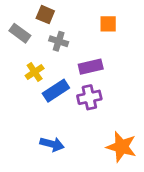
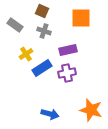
brown square: (45, 15) -> (42, 11), moved
orange square: (108, 24) -> (81, 18), size x1.5
blue arrow: (52, 144) -> (50, 114), moved

